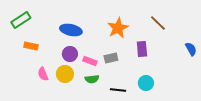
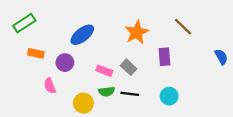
blue ellipse: (71, 30) -> (82, 35), turned -50
purple circle: (70, 54) -> (65, 63), moved
gray rectangle: (111, 58) -> (129, 67), turned 56
yellow circle: (65, 74) -> (83, 103), moved
black line: (118, 90) -> (130, 94), moved

